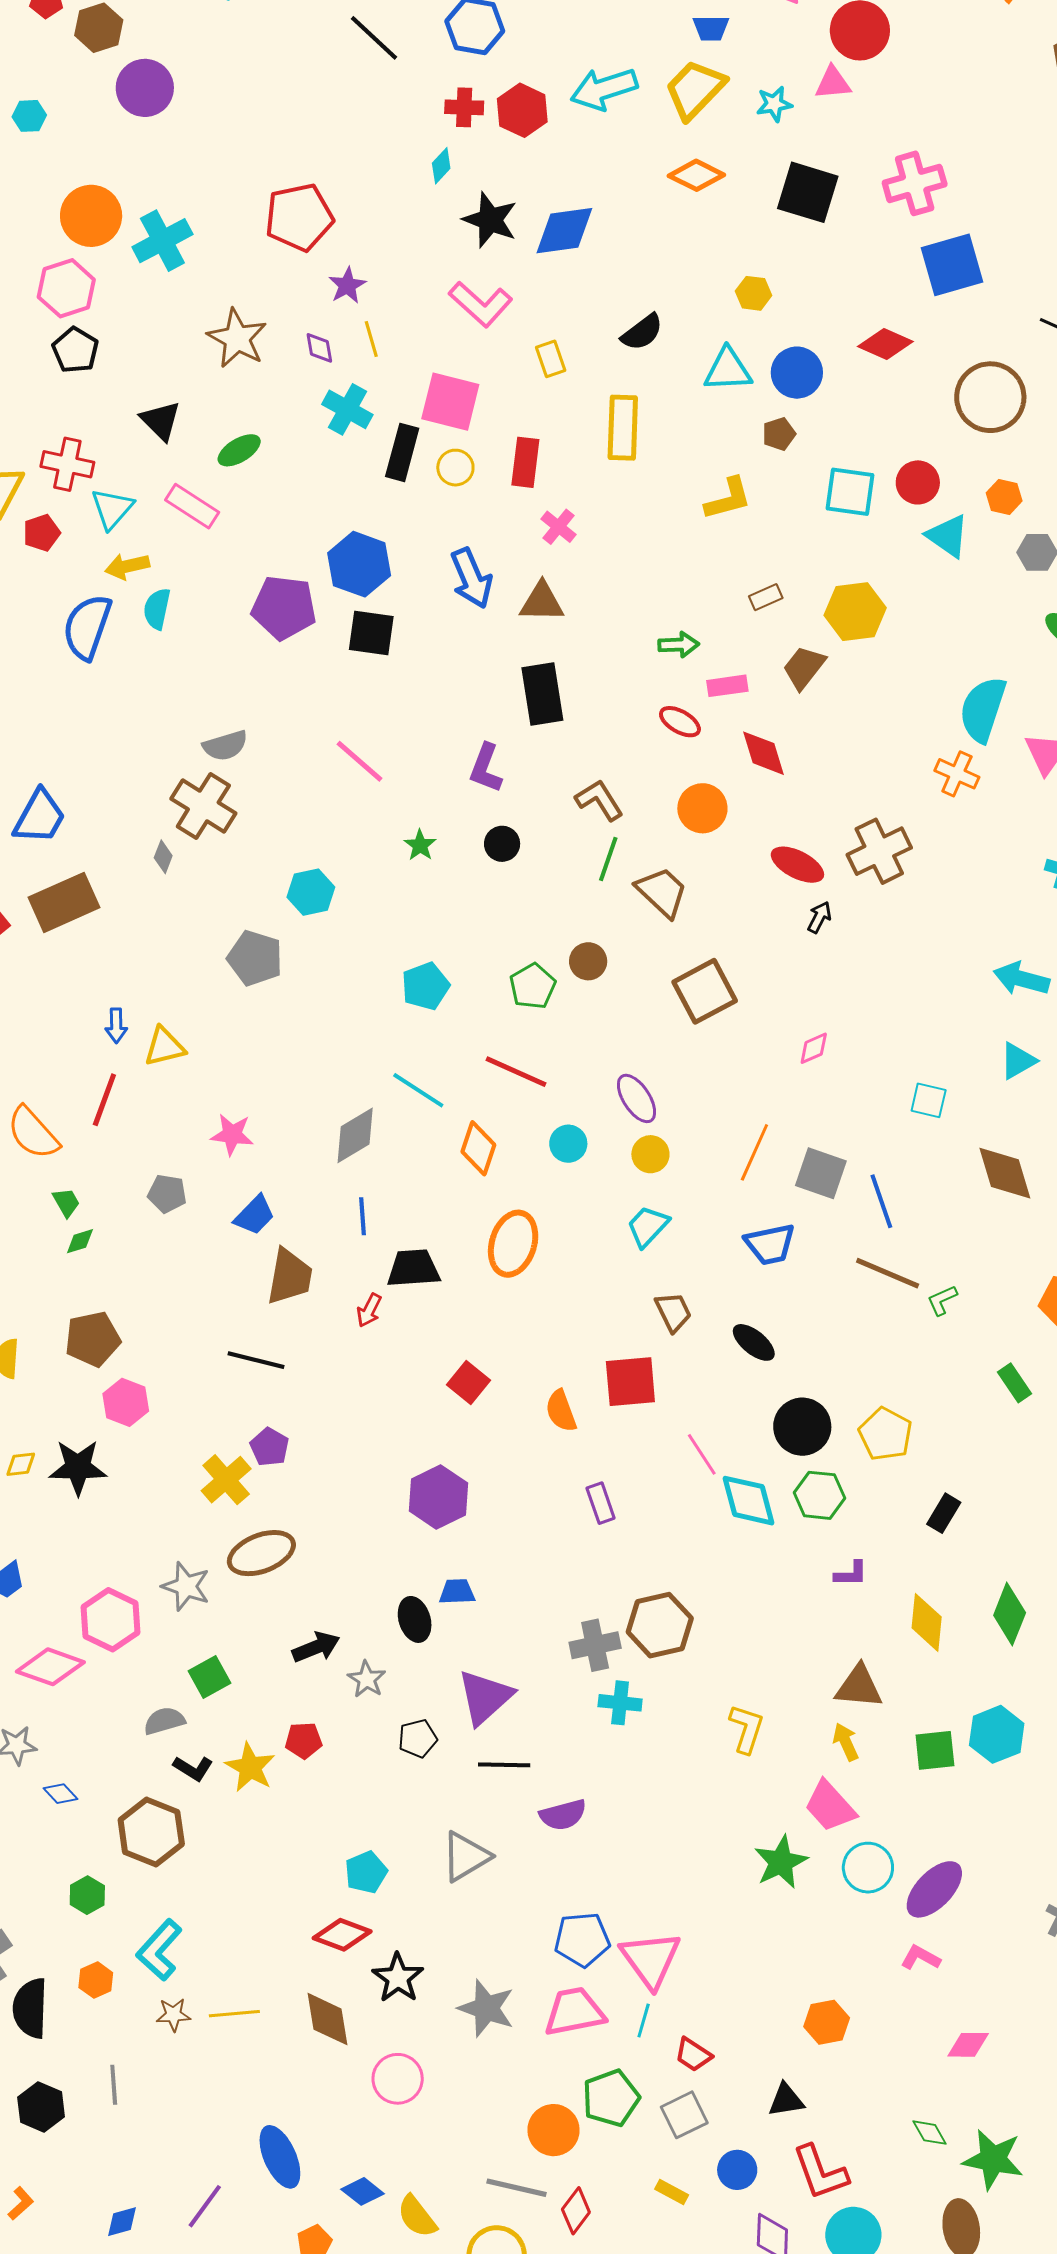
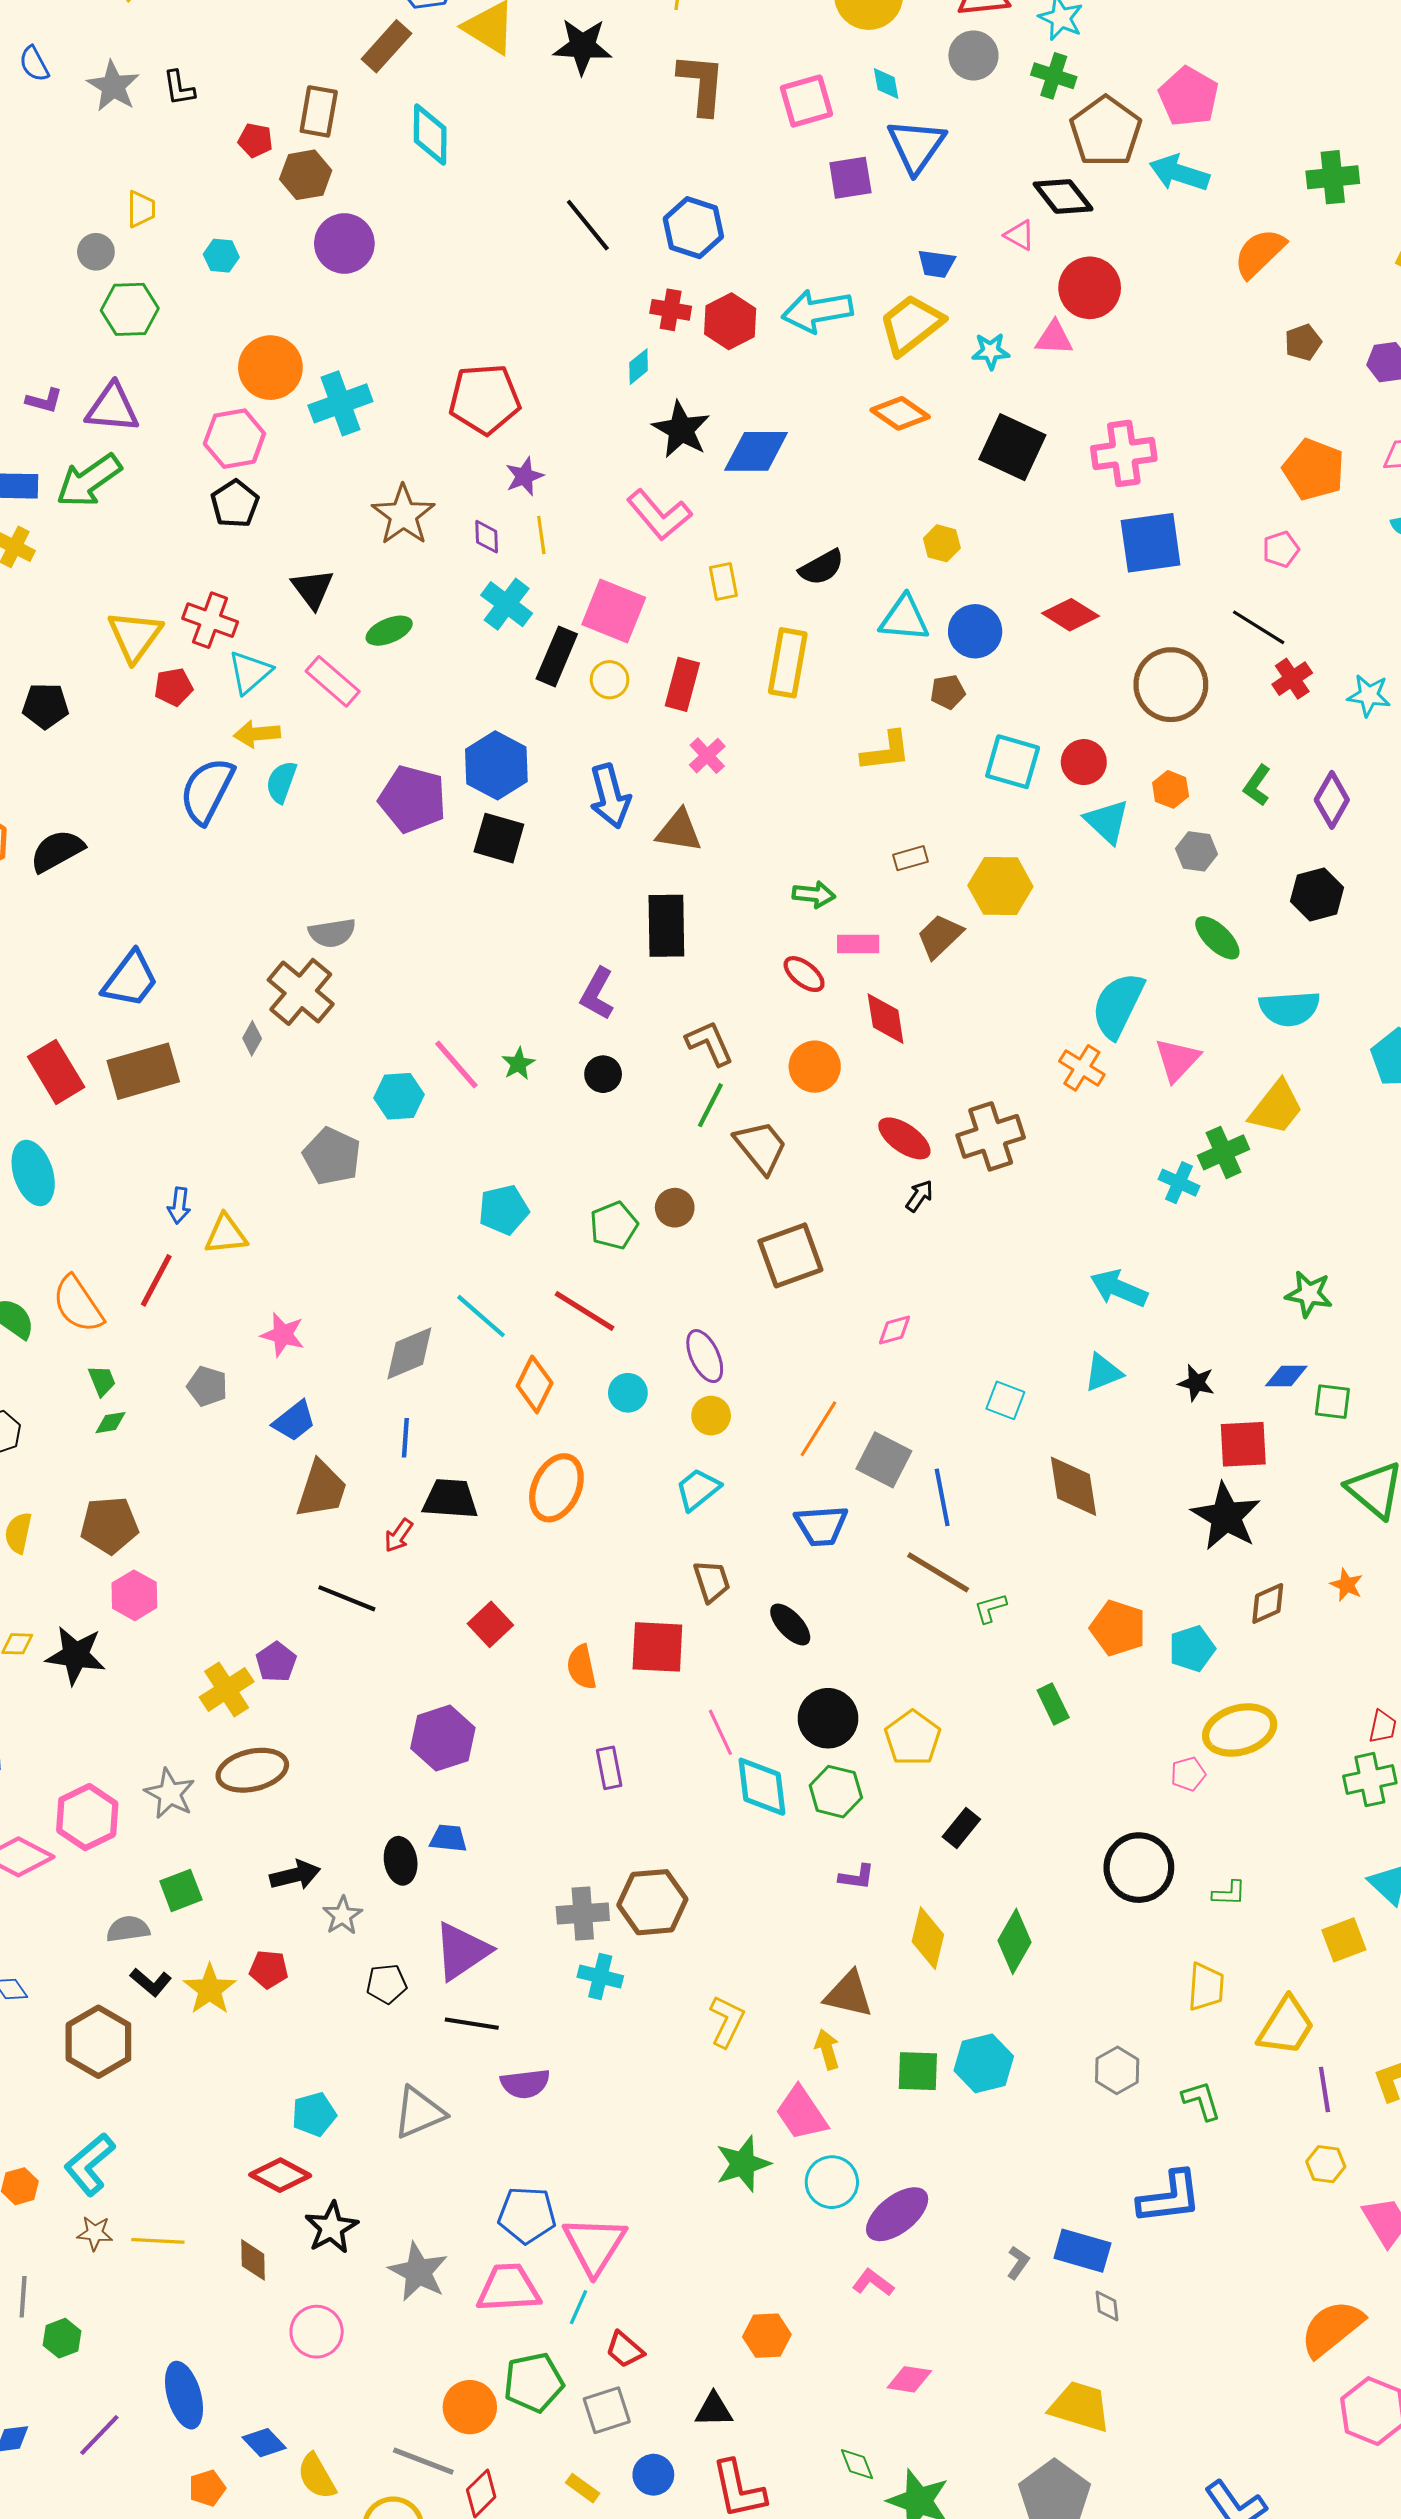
pink line: (360, 761) -> (456, 1065), moved
black line: (256, 1360) -> (347, 1598), moved
green hexagon: (87, 1895) -> (62, 2338), moved
brown diamond: (328, 2019) -> (253, 2260), size x0.7

